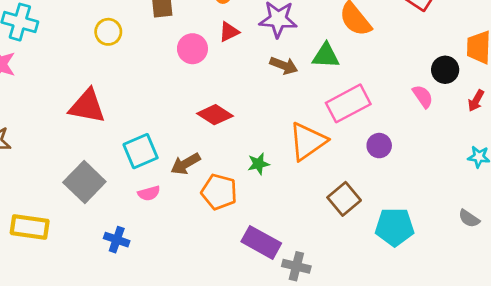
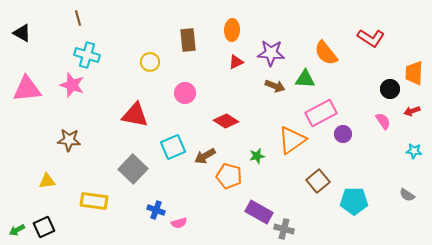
pink circle: (192, 49) -> (185, 93), moved
pink semicircle: (423, 96) -> (383, 121), moved
red arrow: (476, 101) -> (412, 111), turned 42
purple circle: (379, 146) -> (343, 134), moved
pink semicircle: (149, 193) -> (179, 223), moved

